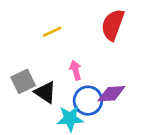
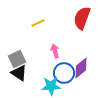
black triangle: (45, 92) -> (19, 73), moved
purple diamond: (111, 94) -> (81, 68), turned -35

